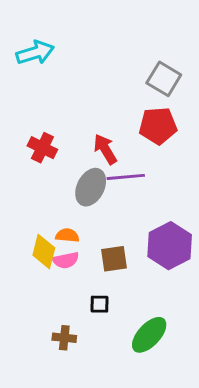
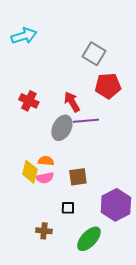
gray square: (164, 79) -> (94, 54), moved
purple hexagon: (170, 246) -> (116, 205), moved
green ellipse: (149, 335) -> (89, 239), moved

